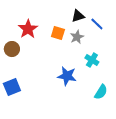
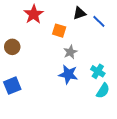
red star: (28, 29) -> (34, 14), moved
gray star: (77, 37) -> (70, 52), moved
cyan cross: (92, 60) -> (98, 71), moved

